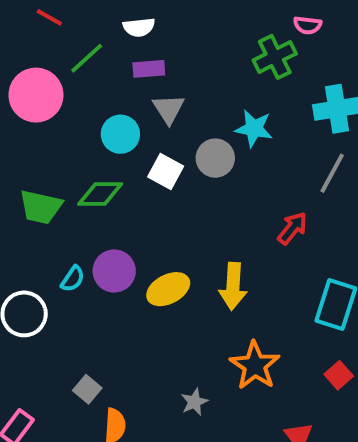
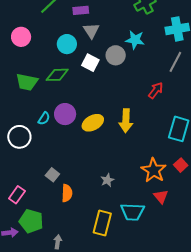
pink circle: (36, 95) -> (21, 37), moved, size x0.7
orange star: (255, 366) -> (154, 170), moved

